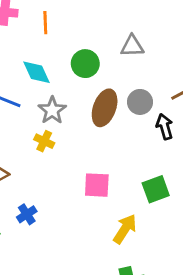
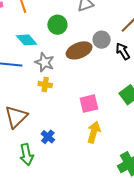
brown ellipse: (105, 108) -> (79, 50), turned 65
yellow arrow: (125, 229) -> (94, 132), moved

